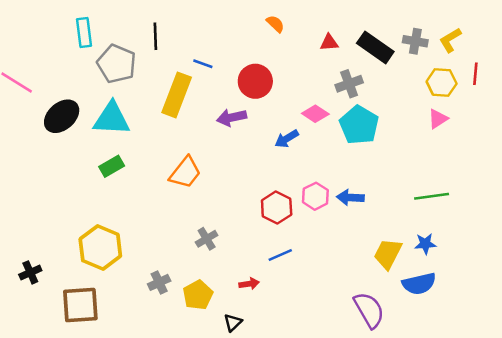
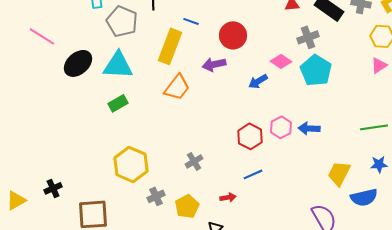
orange trapezoid: (185, 172) -> (177, 87), moved
blue star: (425, 244) -> (379, 164), moved
yellow hexagon: (100, 247) -> (131, 164), moved

